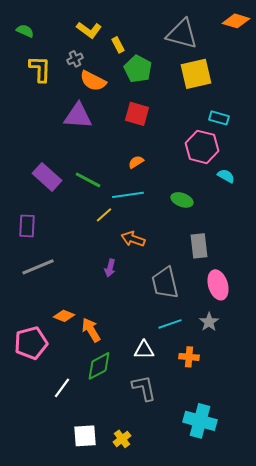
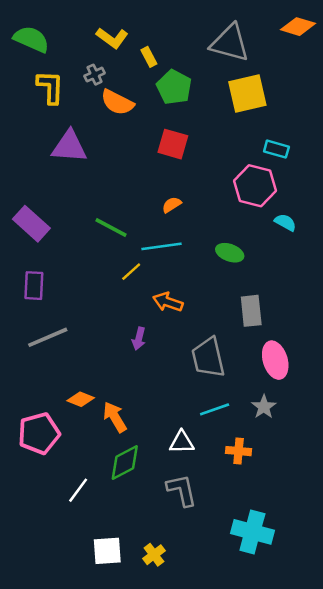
green semicircle: (25, 31) -> (31, 39), size x1.6
purple triangle: (78, 116) -> (69, 147), moved
purple rectangle: (47, 177) -> (31, 224), moved

